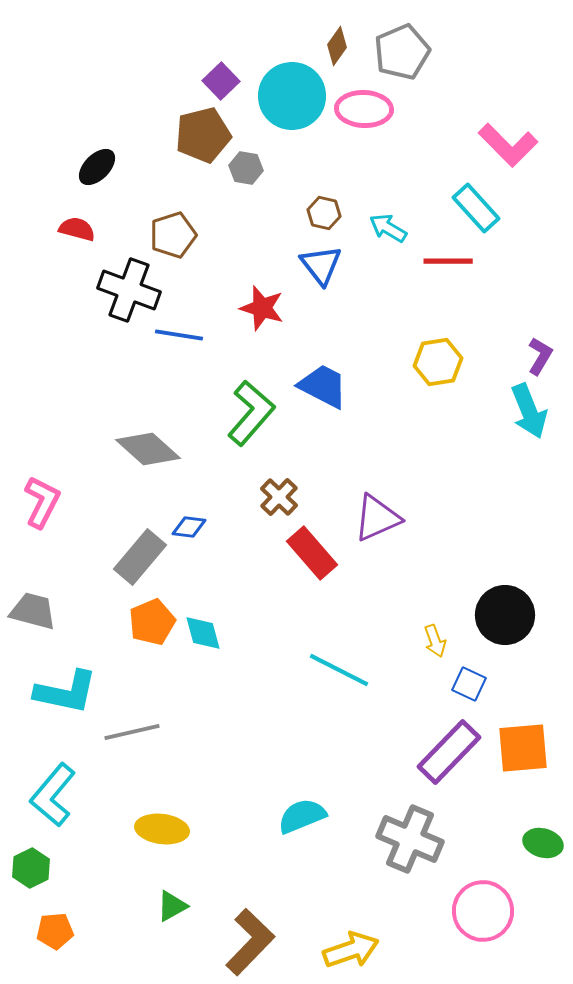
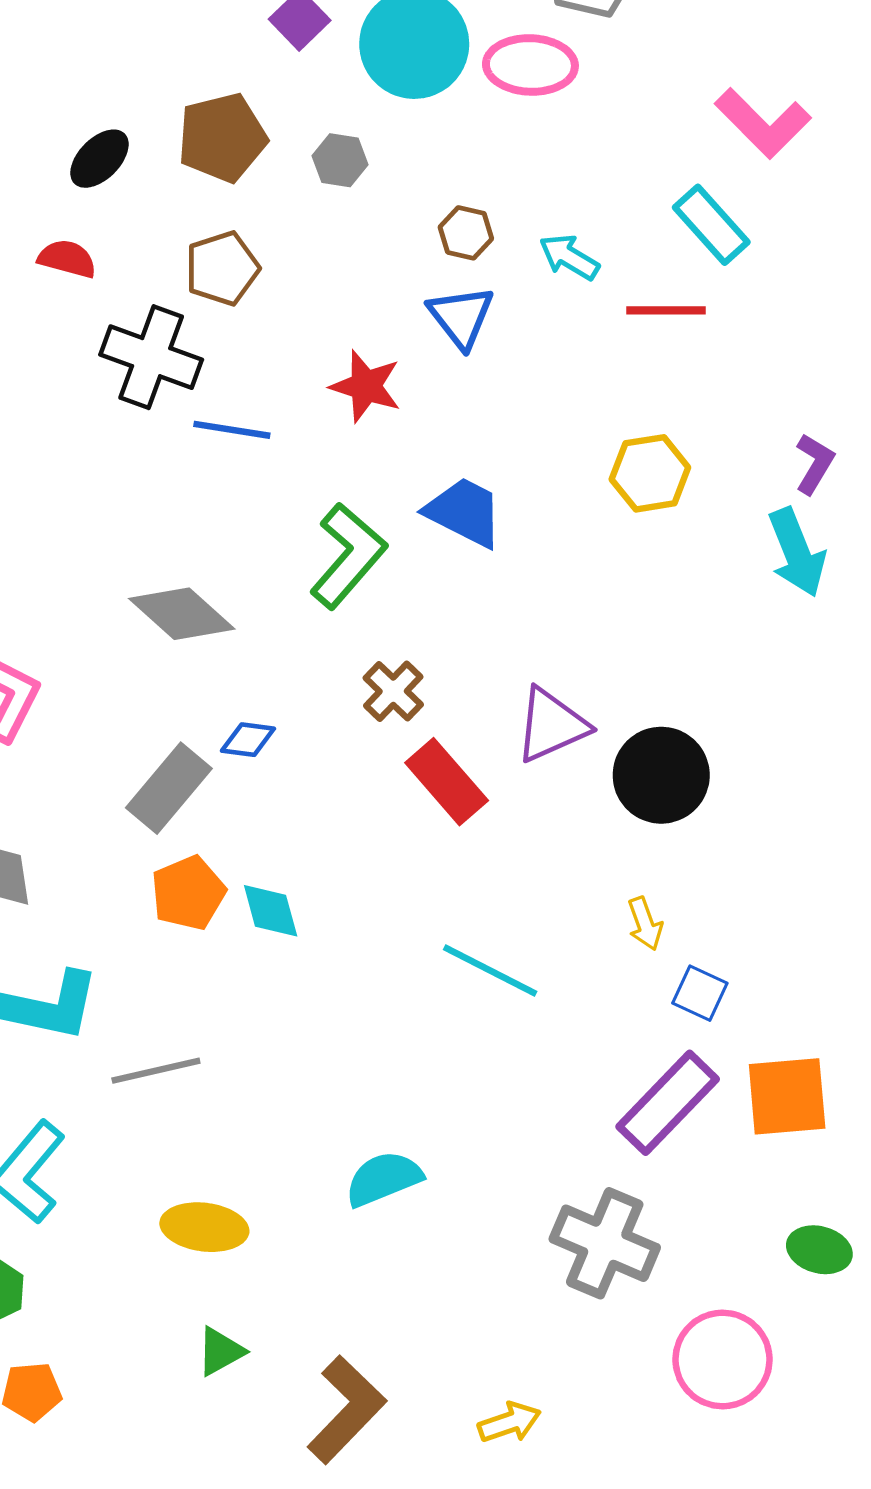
brown pentagon: (203, 135) -> (222, 138), moved
black circle: (505, 615) -> (661, 775), moved
cyan semicircle: (302, 816) -> (384, 1179), moved
yellow arrow: (351, 950) -> (509, 1422), size x0.7

